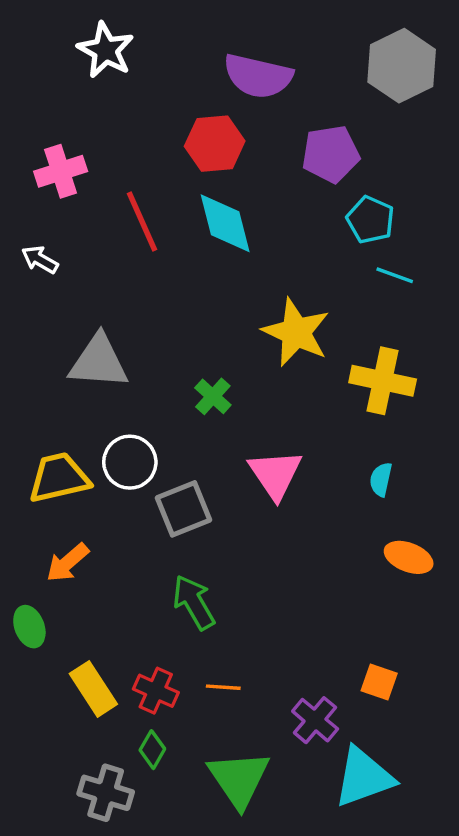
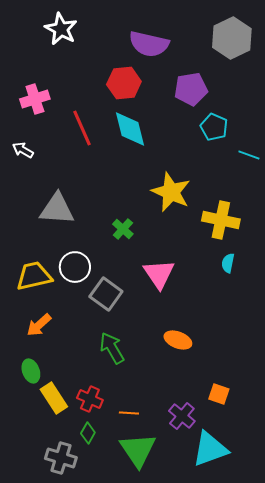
cyan line: (395, 275) -> (249, 155), moved
cyan semicircle: (381, 479) -> (228, 263), moved
gray square: (184, 509) -> (106, 294), turned -32
orange ellipse: (409, 557) -> (178, 340), moved
green ellipse: (29, 627) -> (31, 371), moved
orange line: (223, 687) -> (129, 413), moved

